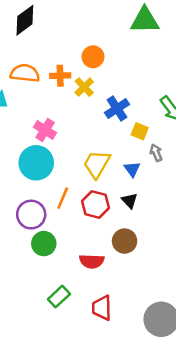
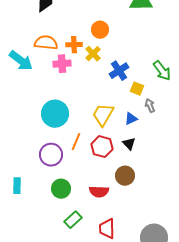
pink cross: (45, 130) -> (62, 64), moved, turned -36
blue triangle: (132, 169) -> (131, 119), turned 40
green circle: (44, 244) -> (61, 189), moved

